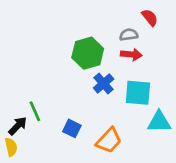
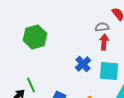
green hexagon: (88, 53) -> (35, 37), moved
red arrow: (131, 54) -> (104, 42), turned -91

